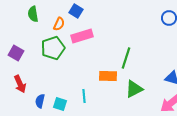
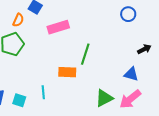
pink rectangle: (82, 36) -> (58, 27), moved
green triangle: (134, 89) -> (104, 98), moved

